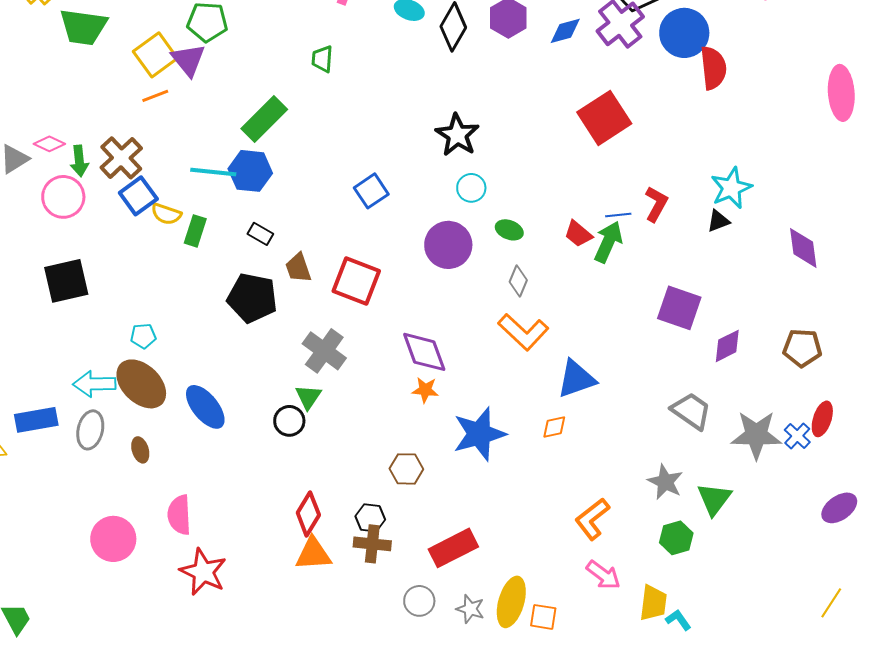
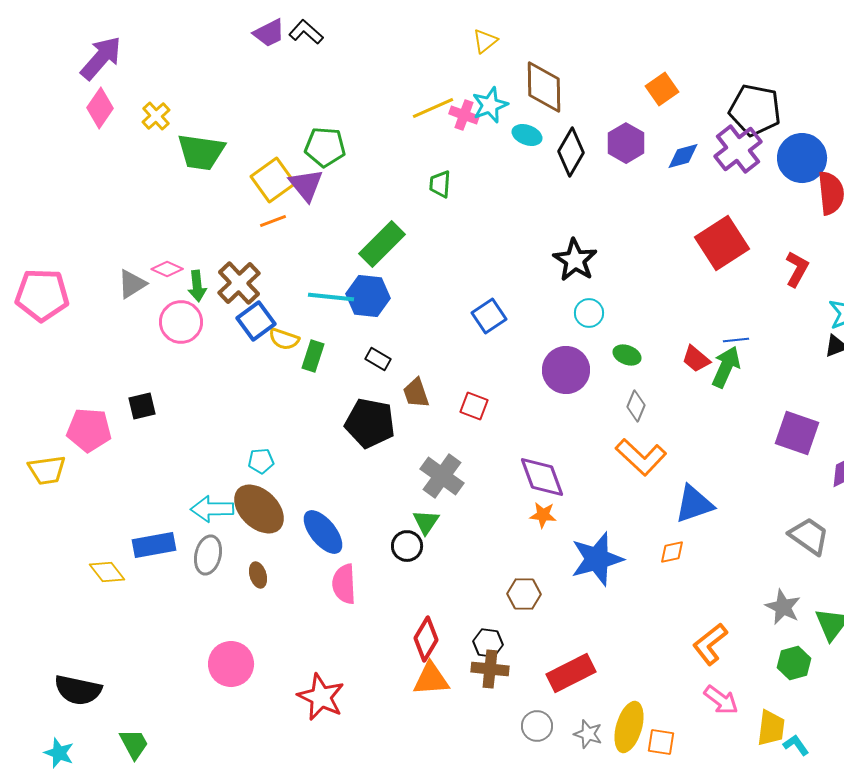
red L-shape: (656, 204) -> (797, 269), moved
black square: (66, 281) -> (142, 406), moved, size x0.6
red square: (356, 281) -> (474, 406), size x0.6
pink semicircle: (179, 515) -> (344, 584), moved

